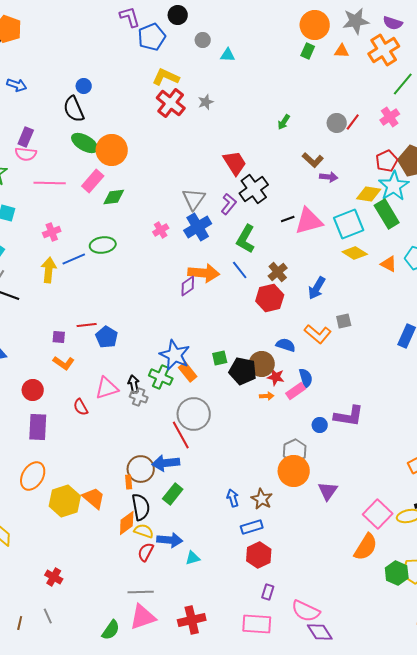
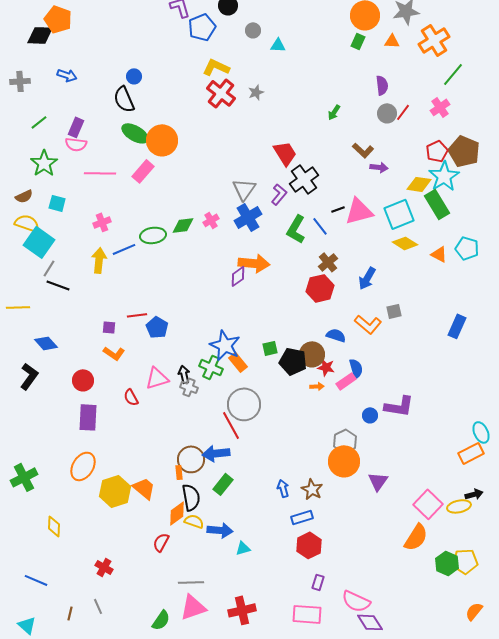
purple semicircle: (393, 23) -> (382, 85), moved, turned -114
green diamond: (114, 197) -> (183, 225), moved
blue line: (240, 270) -> (320, 226), moved
red semicircle: (146, 552) -> (161, 542), moved

